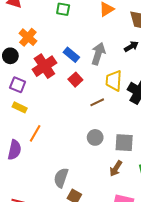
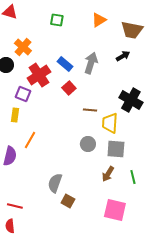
yellow trapezoid: (114, 81) -> (110, 123), moved
purple square: (18, 85) -> (23, 94), moved
brown line: (97, 102) -> (90, 110), turned 32
yellow rectangle: (20, 107) -> (15, 115), turned 72

